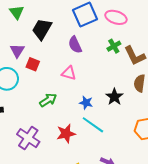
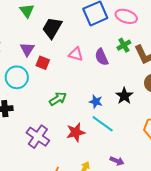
purple semicircle: (75, 45) -> (102, 57), moved
pink triangle: (69, 73) -> (76, 54), moved

